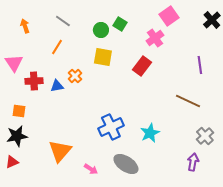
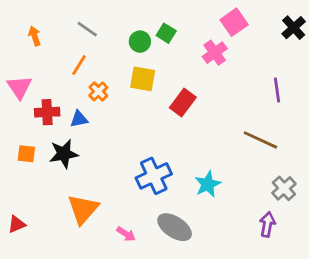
red rectangle: (142, 66) -> (183, 102), moved
orange cross: (75, 76) -> (98, 91), moved
black star: (17, 136) -> (64, 154), moved

